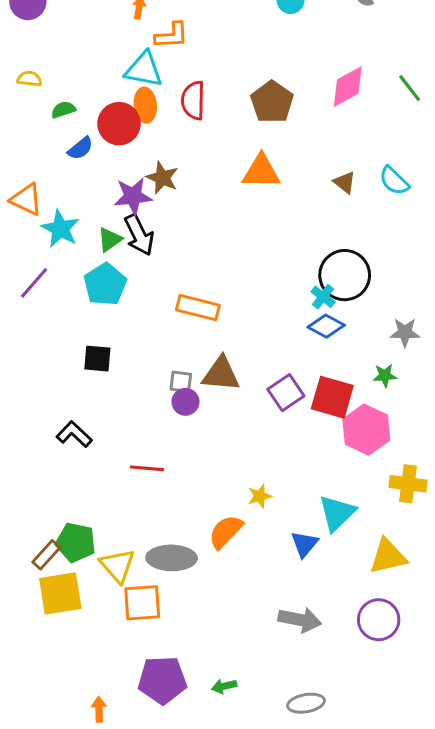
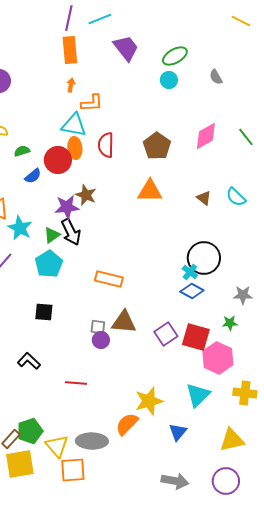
yellow star: (260, 496) -> (149, 401), size x1.8
cyan triangle: (337, 513) -> (198, 395), moved
green pentagon: (76, 542) -> (30, 431), turned -30

